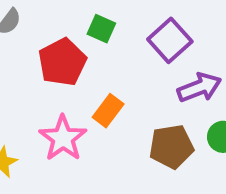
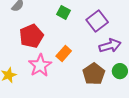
red pentagon: (62, 62) -> (31, 36), moved
brown pentagon: (171, 147) -> (94, 74), turned -30

